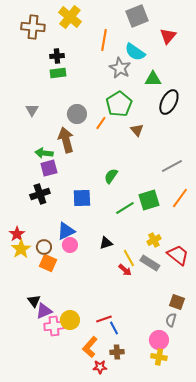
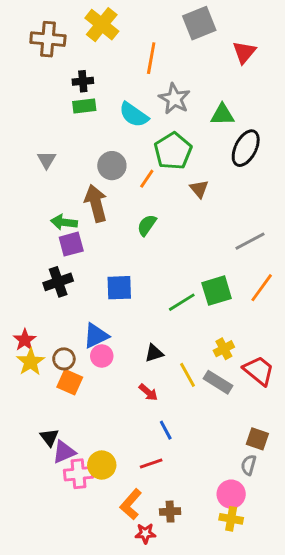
cyan semicircle: (135, 52) -> (134, 115), moved
green semicircle: (111, 176) -> (147, 225), moved
red arrow: (125, 270) -> (148, 392), moved
blue line: (114, 328) -> (166, 430), moved

